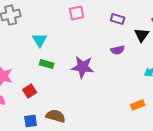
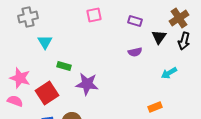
cyan triangle: (40, 40) -> (45, 42), moved
purple star: (83, 67) -> (87, 84), moved
red square: (30, 91) -> (47, 93), size x1.6

